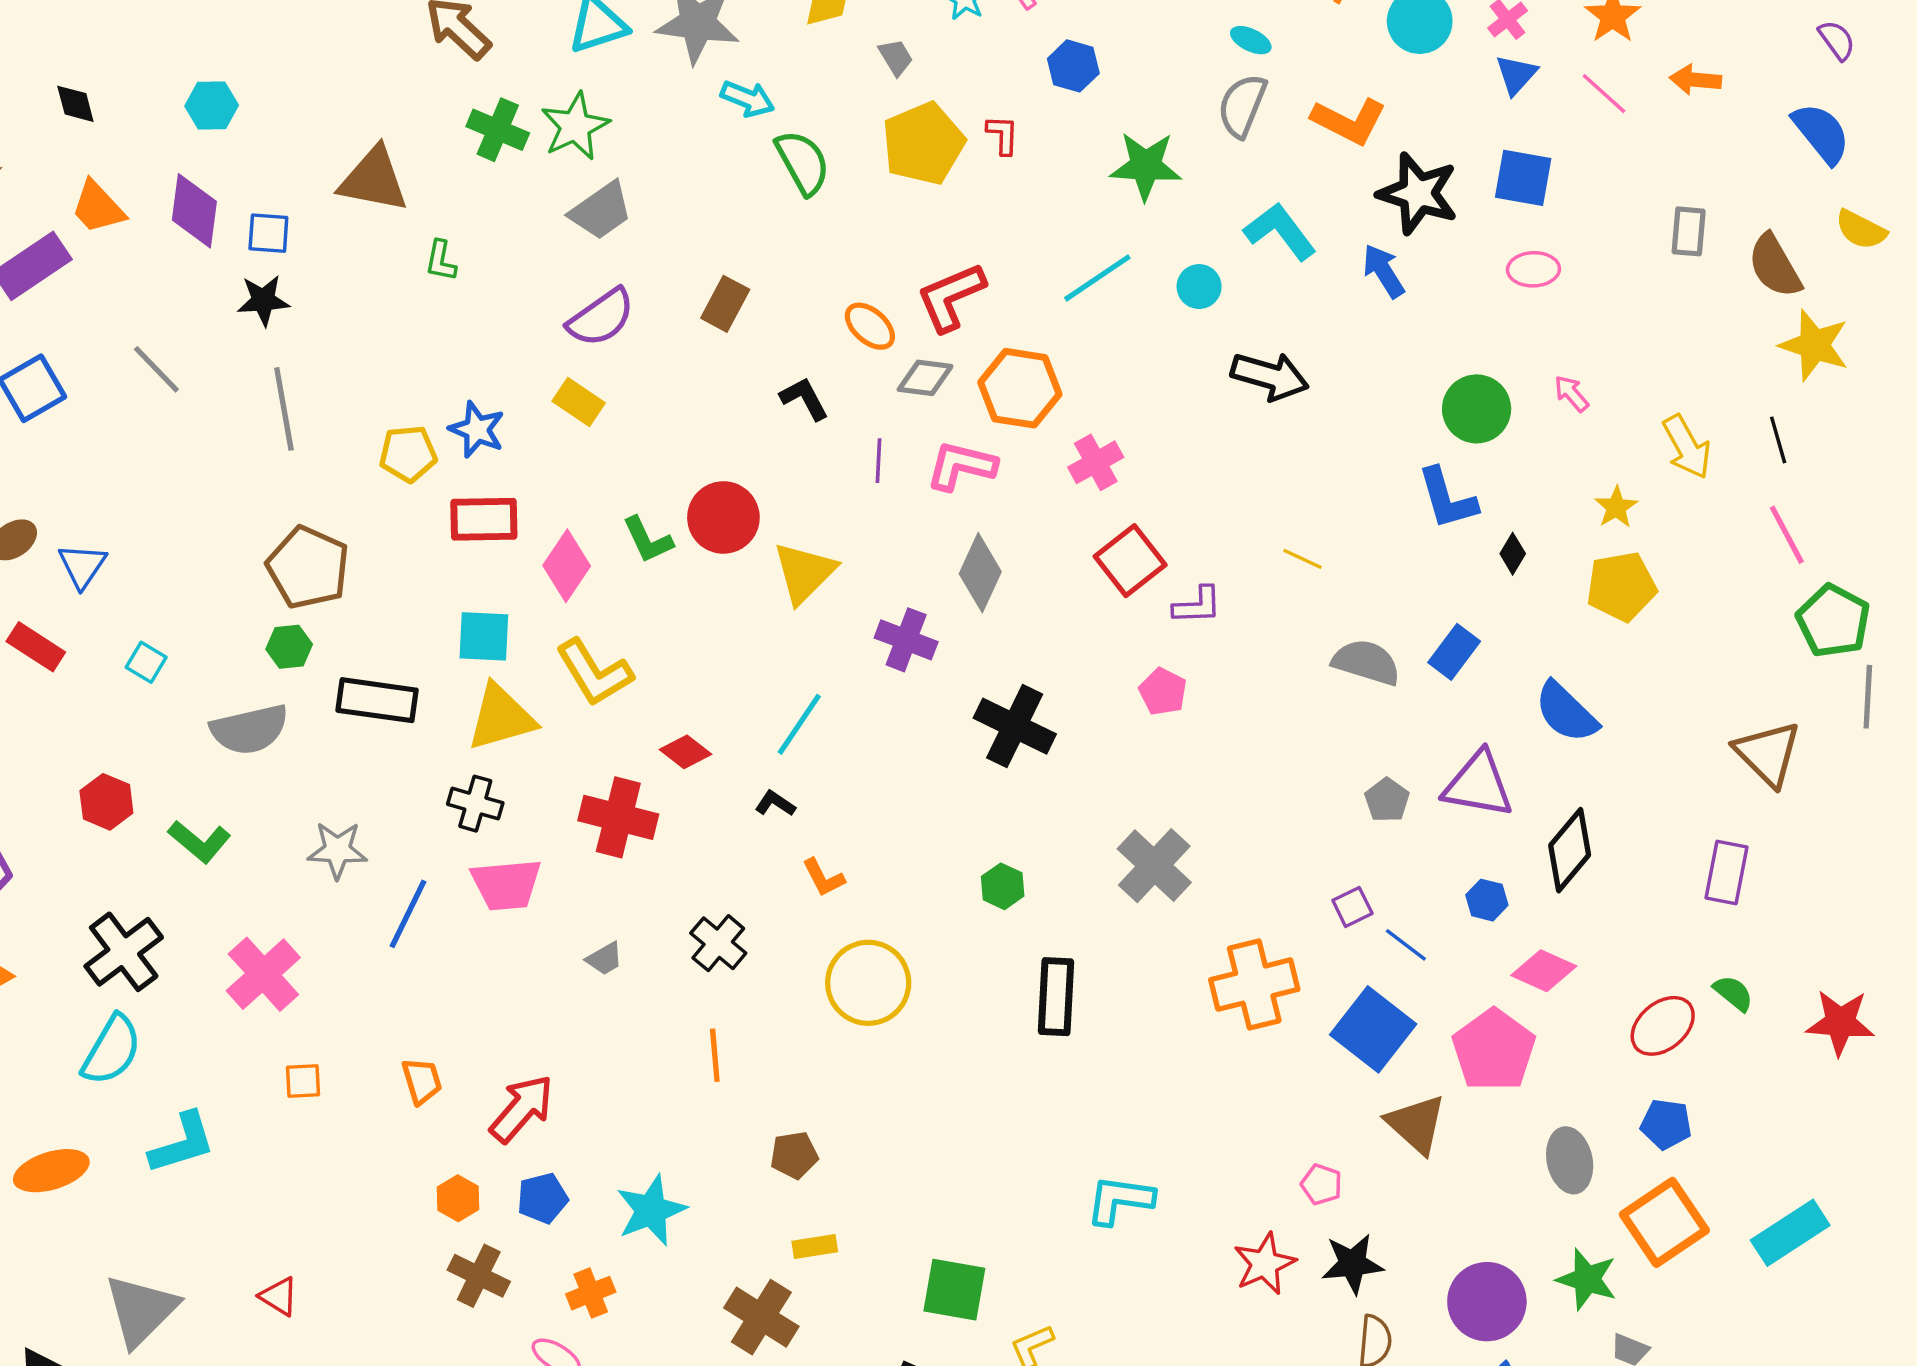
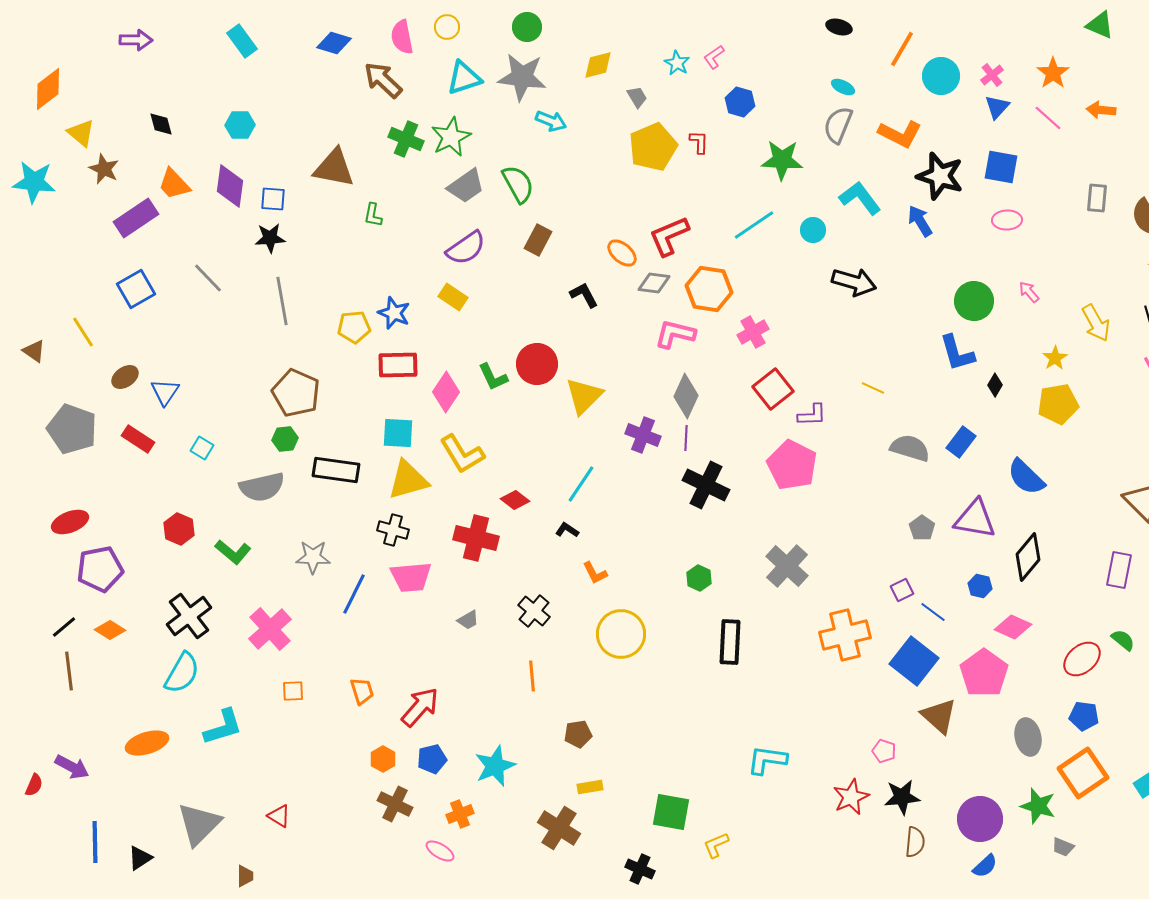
green semicircle: (803, 162) -> (518, 184), moved
purple line: (879, 461) -> (686, 438), moved
pink pentagon: (1163, 692) -> (792, 465), size x1.8

